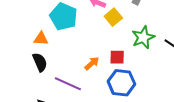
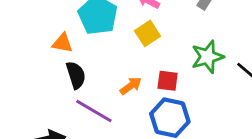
yellow square: (113, 17) -> (147, 33), moved
black semicircle: (40, 62) -> (76, 75), moved

